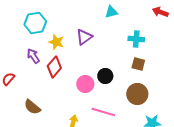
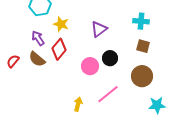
purple triangle: (84, 37) -> (99, 29), moved
brown semicircle: (32, 107) -> (37, 59), moved
pink line: (103, 112) -> (108, 94), turned -55

